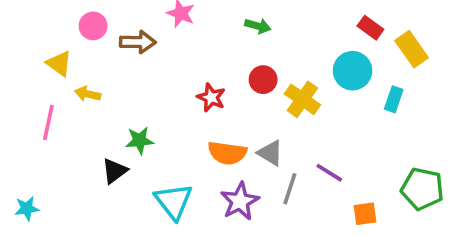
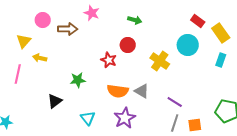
yellow triangle: (59, 63) -> (24, 41), turned 35
red circle: (263, 80) -> (128, 45), moved
cyan rectangle: (394, 99) -> (221, 60), moved
green star: (140, 140) -> (78, 80), moved
gray line: (290, 189) -> (175, 123), moved
cyan triangle: (174, 201) -> (88, 118), size x0.7

